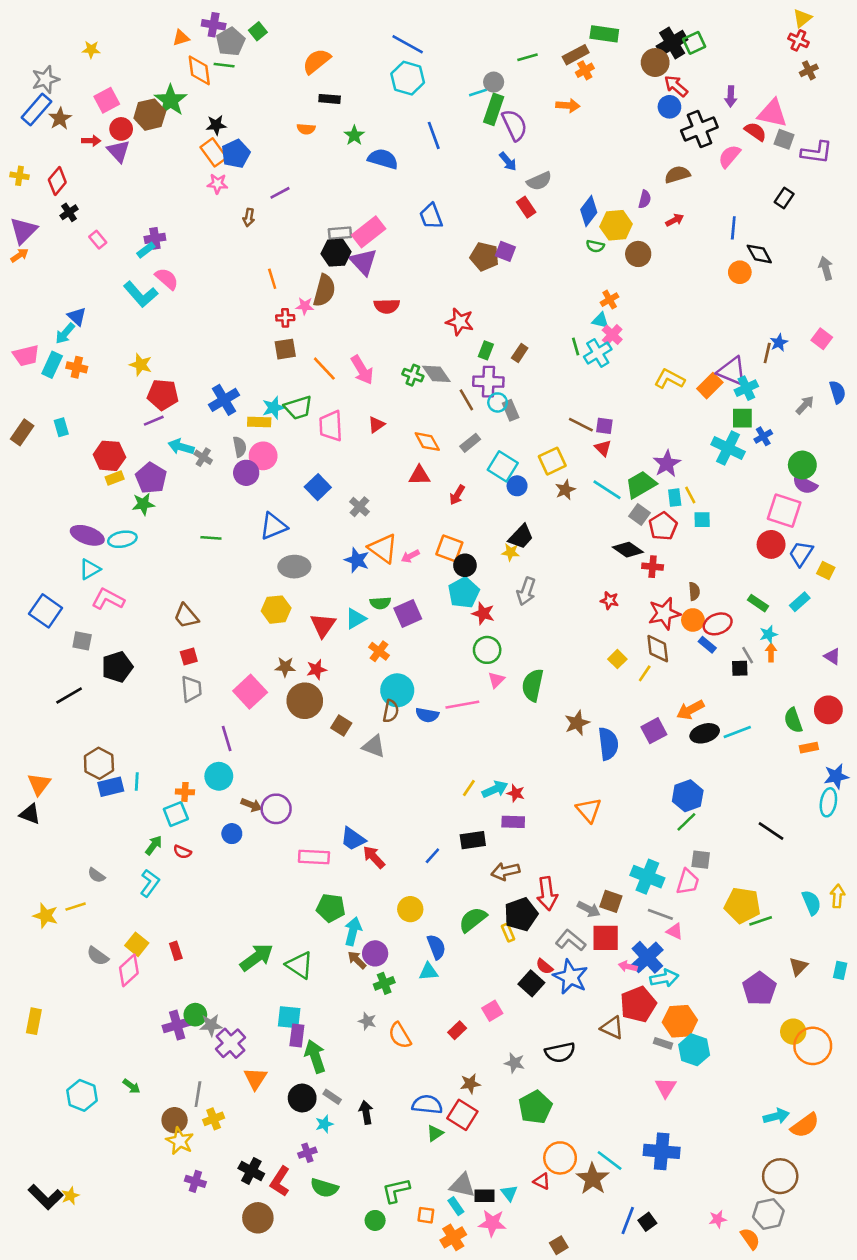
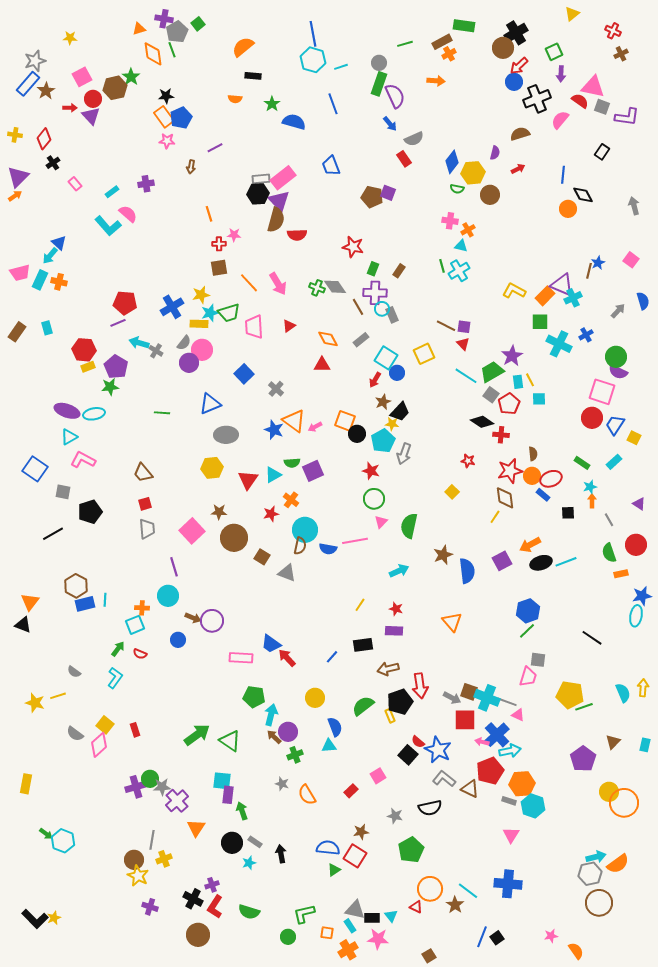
yellow triangle: (802, 18) -> (572, 14), moved
green square: (694, 43) -> (554, 52), moved
blue line: (408, 44) -> (313, 34), turned 50
green line: (224, 65) -> (172, 50), turned 63
red arrow: (676, 86) -> (519, 66), turned -84
cyan line: (478, 92) -> (341, 67), moved
green star: (171, 100) -> (131, 77), size x0.7
purple cross: (155, 238) -> (146, 184), moved
brown semicircle: (324, 290) -> (276, 220), moved
pink cross: (612, 335) -> (450, 221), moved, turned -35
yellow star: (141, 365) -> (201, 295), moved, turned -30
green square: (742, 418) -> (540, 322), moved
gray semicircle: (240, 447) -> (184, 343), turned 49
brown star: (565, 490) -> (383, 402), moved
red arrow: (457, 495) -> (375, 380), moved
cyan pentagon: (464, 593) -> (383, 441), moved
gray line: (748, 655) -> (609, 520), moved
yellow square: (617, 659) -> (452, 492), moved
red star: (316, 669) -> (271, 514), moved
cyan arrow: (495, 789) -> (399, 571), moved
cyan cross: (647, 877) -> (487, 698), moved
gray L-shape: (570, 940) -> (444, 779), moved
green arrow: (315, 1056) -> (242, 811), size x0.7
green arrow: (132, 1086) -> (46, 834), moved
purple cross: (307, 1153) -> (212, 885), moved
brown star: (593, 1179) -> (455, 905), size x0.7
gray hexagon: (768, 1214) -> (590, 874), moved

